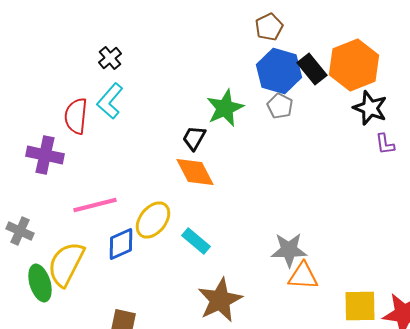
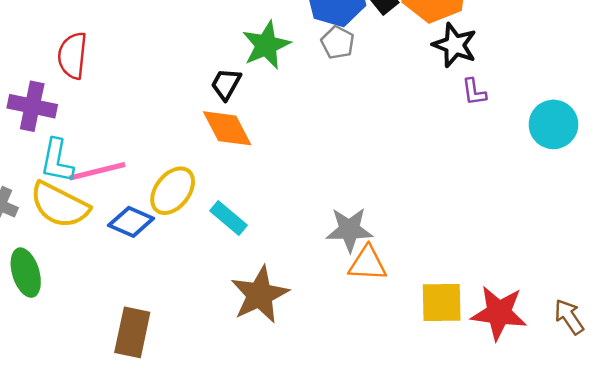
cyan L-shape: (110, 101) -> (57, 161), moved, turned -30
blue diamond: (121, 244) -> (131, 222), turned 48
yellow semicircle: (66, 264) -> (60, 205), moved, turned -90

